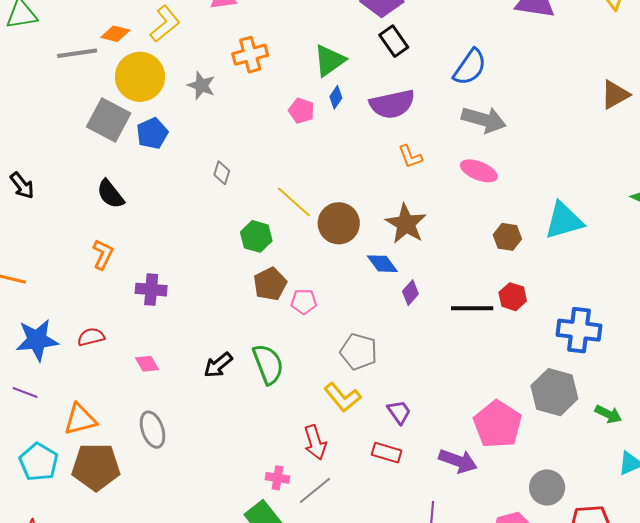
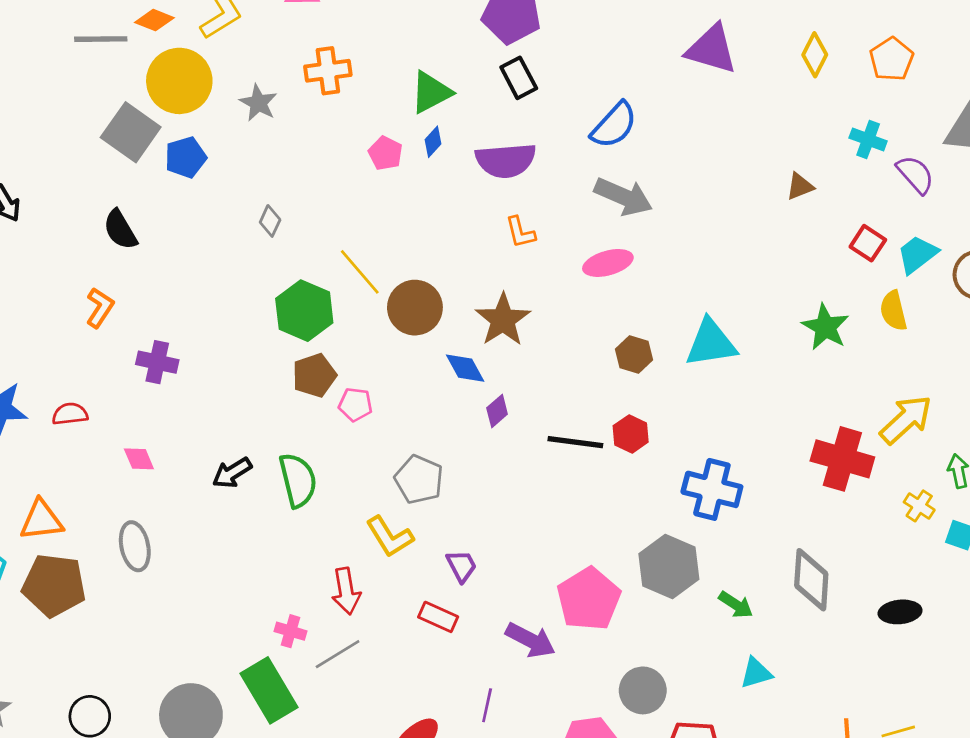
brown triangle: (615, 95) -> (800, 186), size x0.7
pink ellipse: (479, 171) -> (608, 263), turned -45
green hexagon: (256, 236) -> (304, 311), size x1.4

